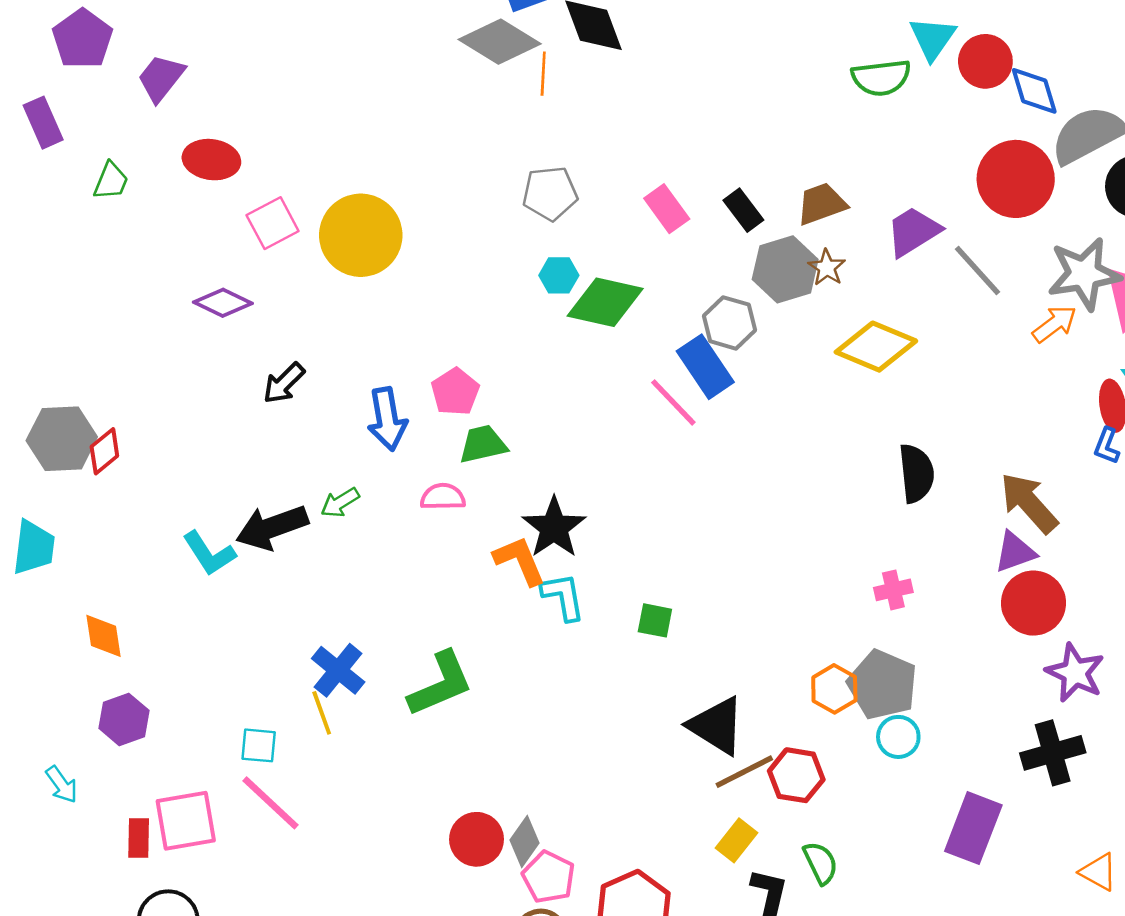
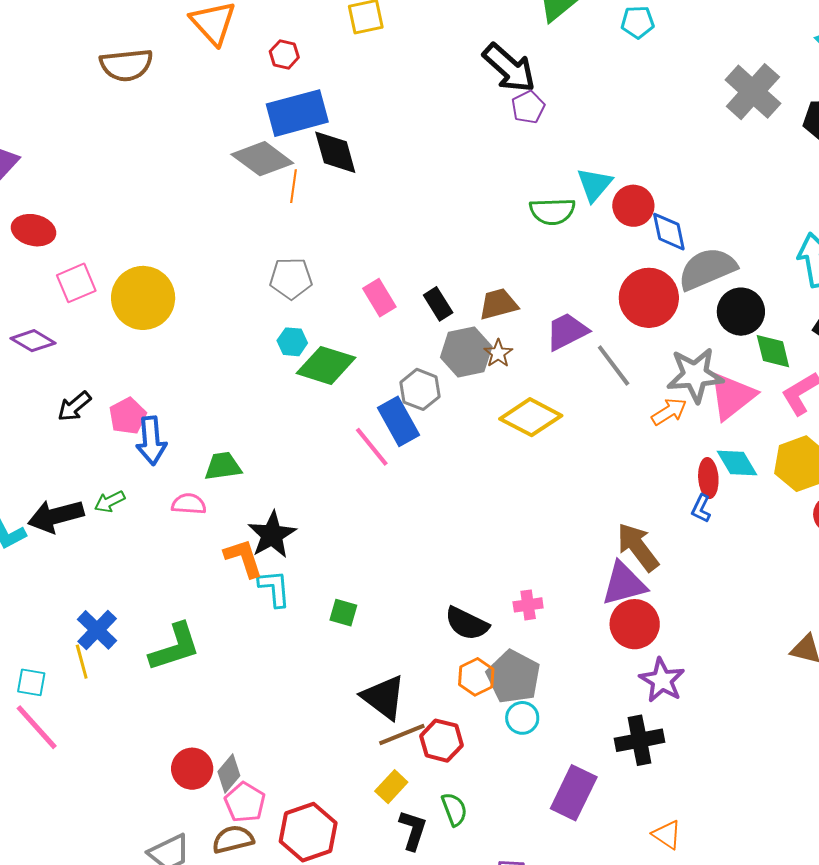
pink pentagon: (455, 392) -> (128, 416), moved
black semicircle: (916, 473) -> (467, 624), moved, turned 117
purple triangle: (1015, 552) -> (624, 584), size x1.4

